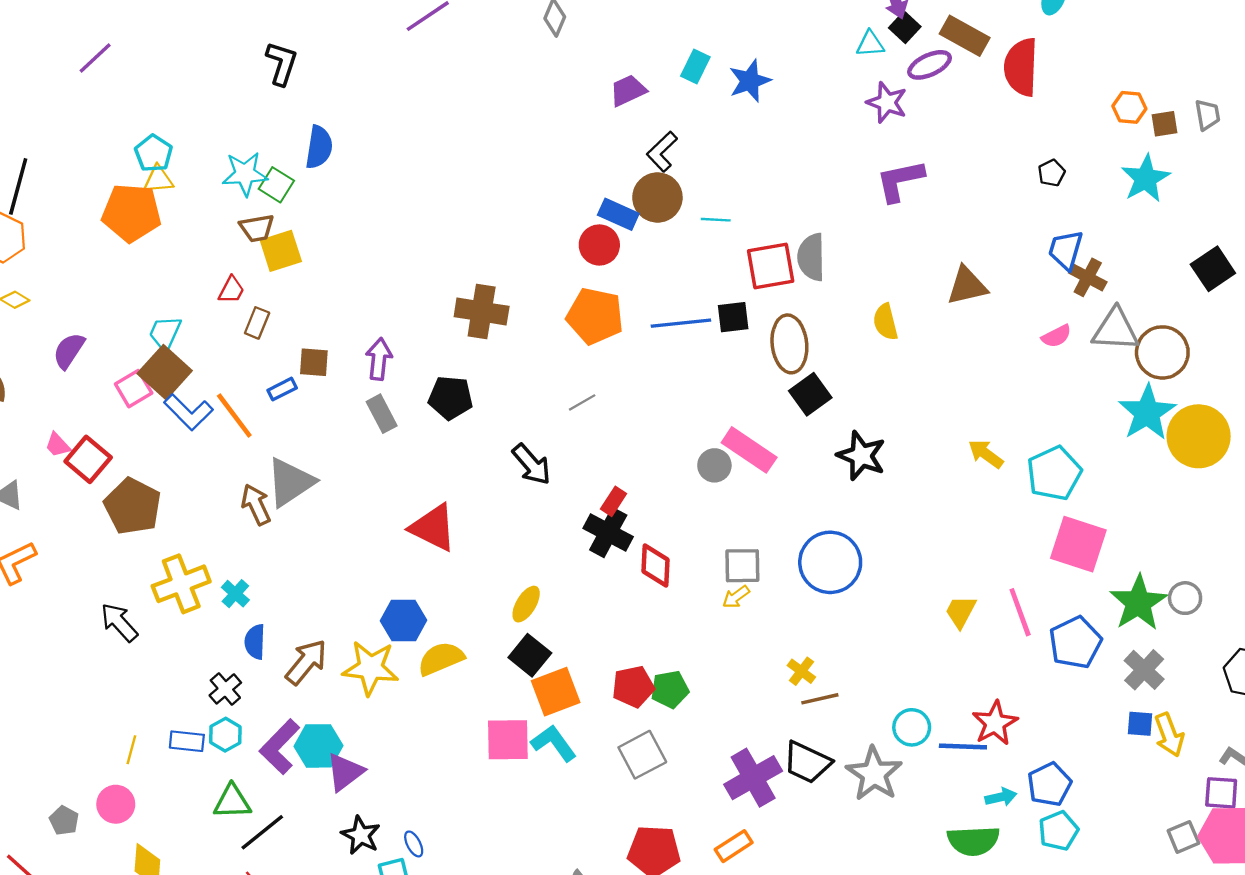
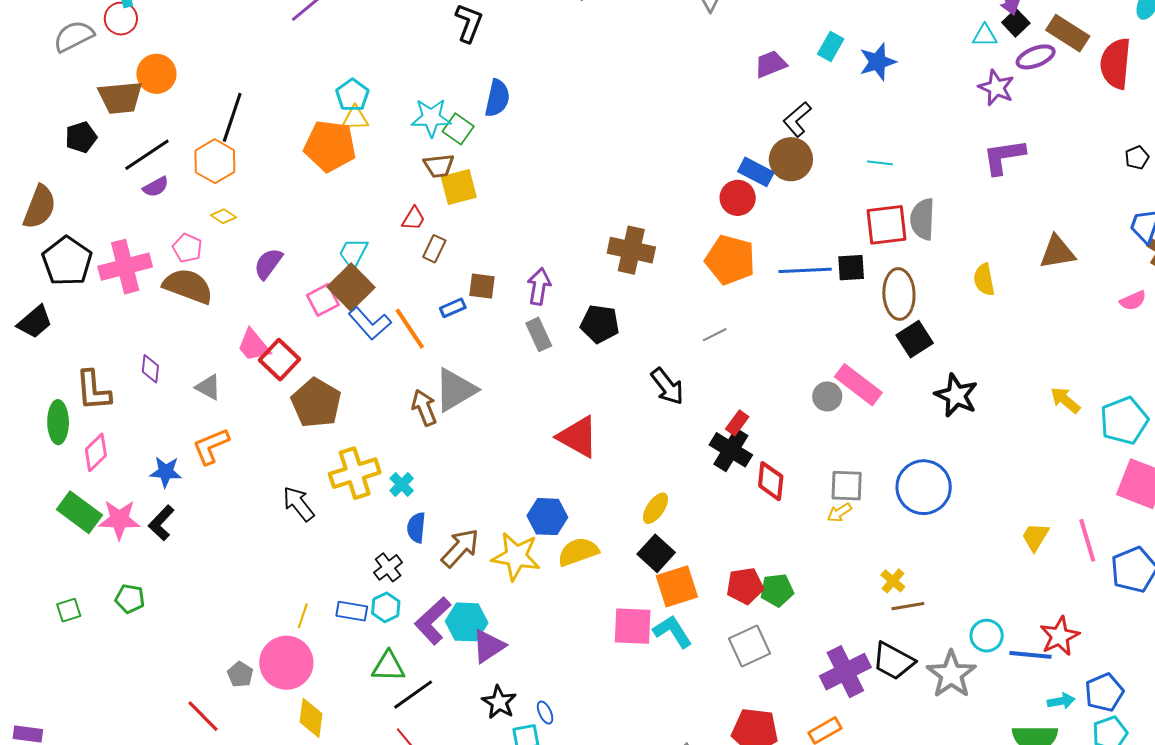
cyan line: (716, 220) -> (880, 163), moved
pink trapezoid: (58, 445) -> (254, 345), size x1.5
pink circle: (116, 804) -> (286, 663), size x1.6

